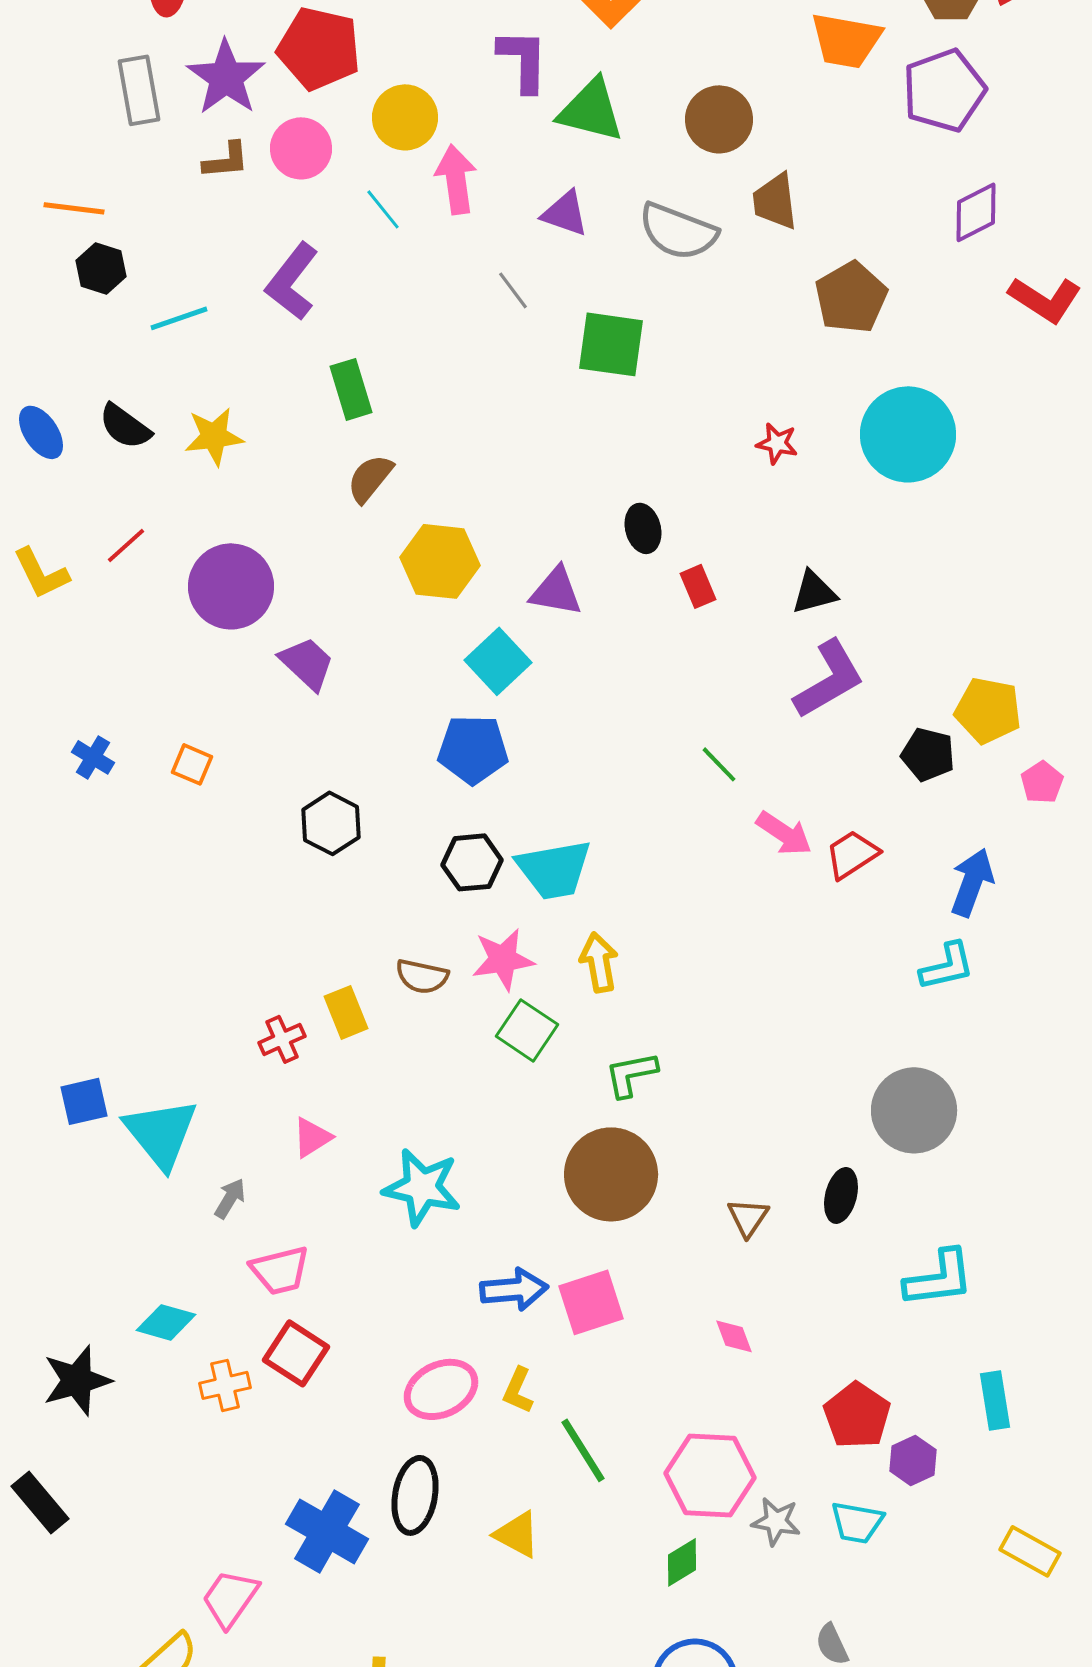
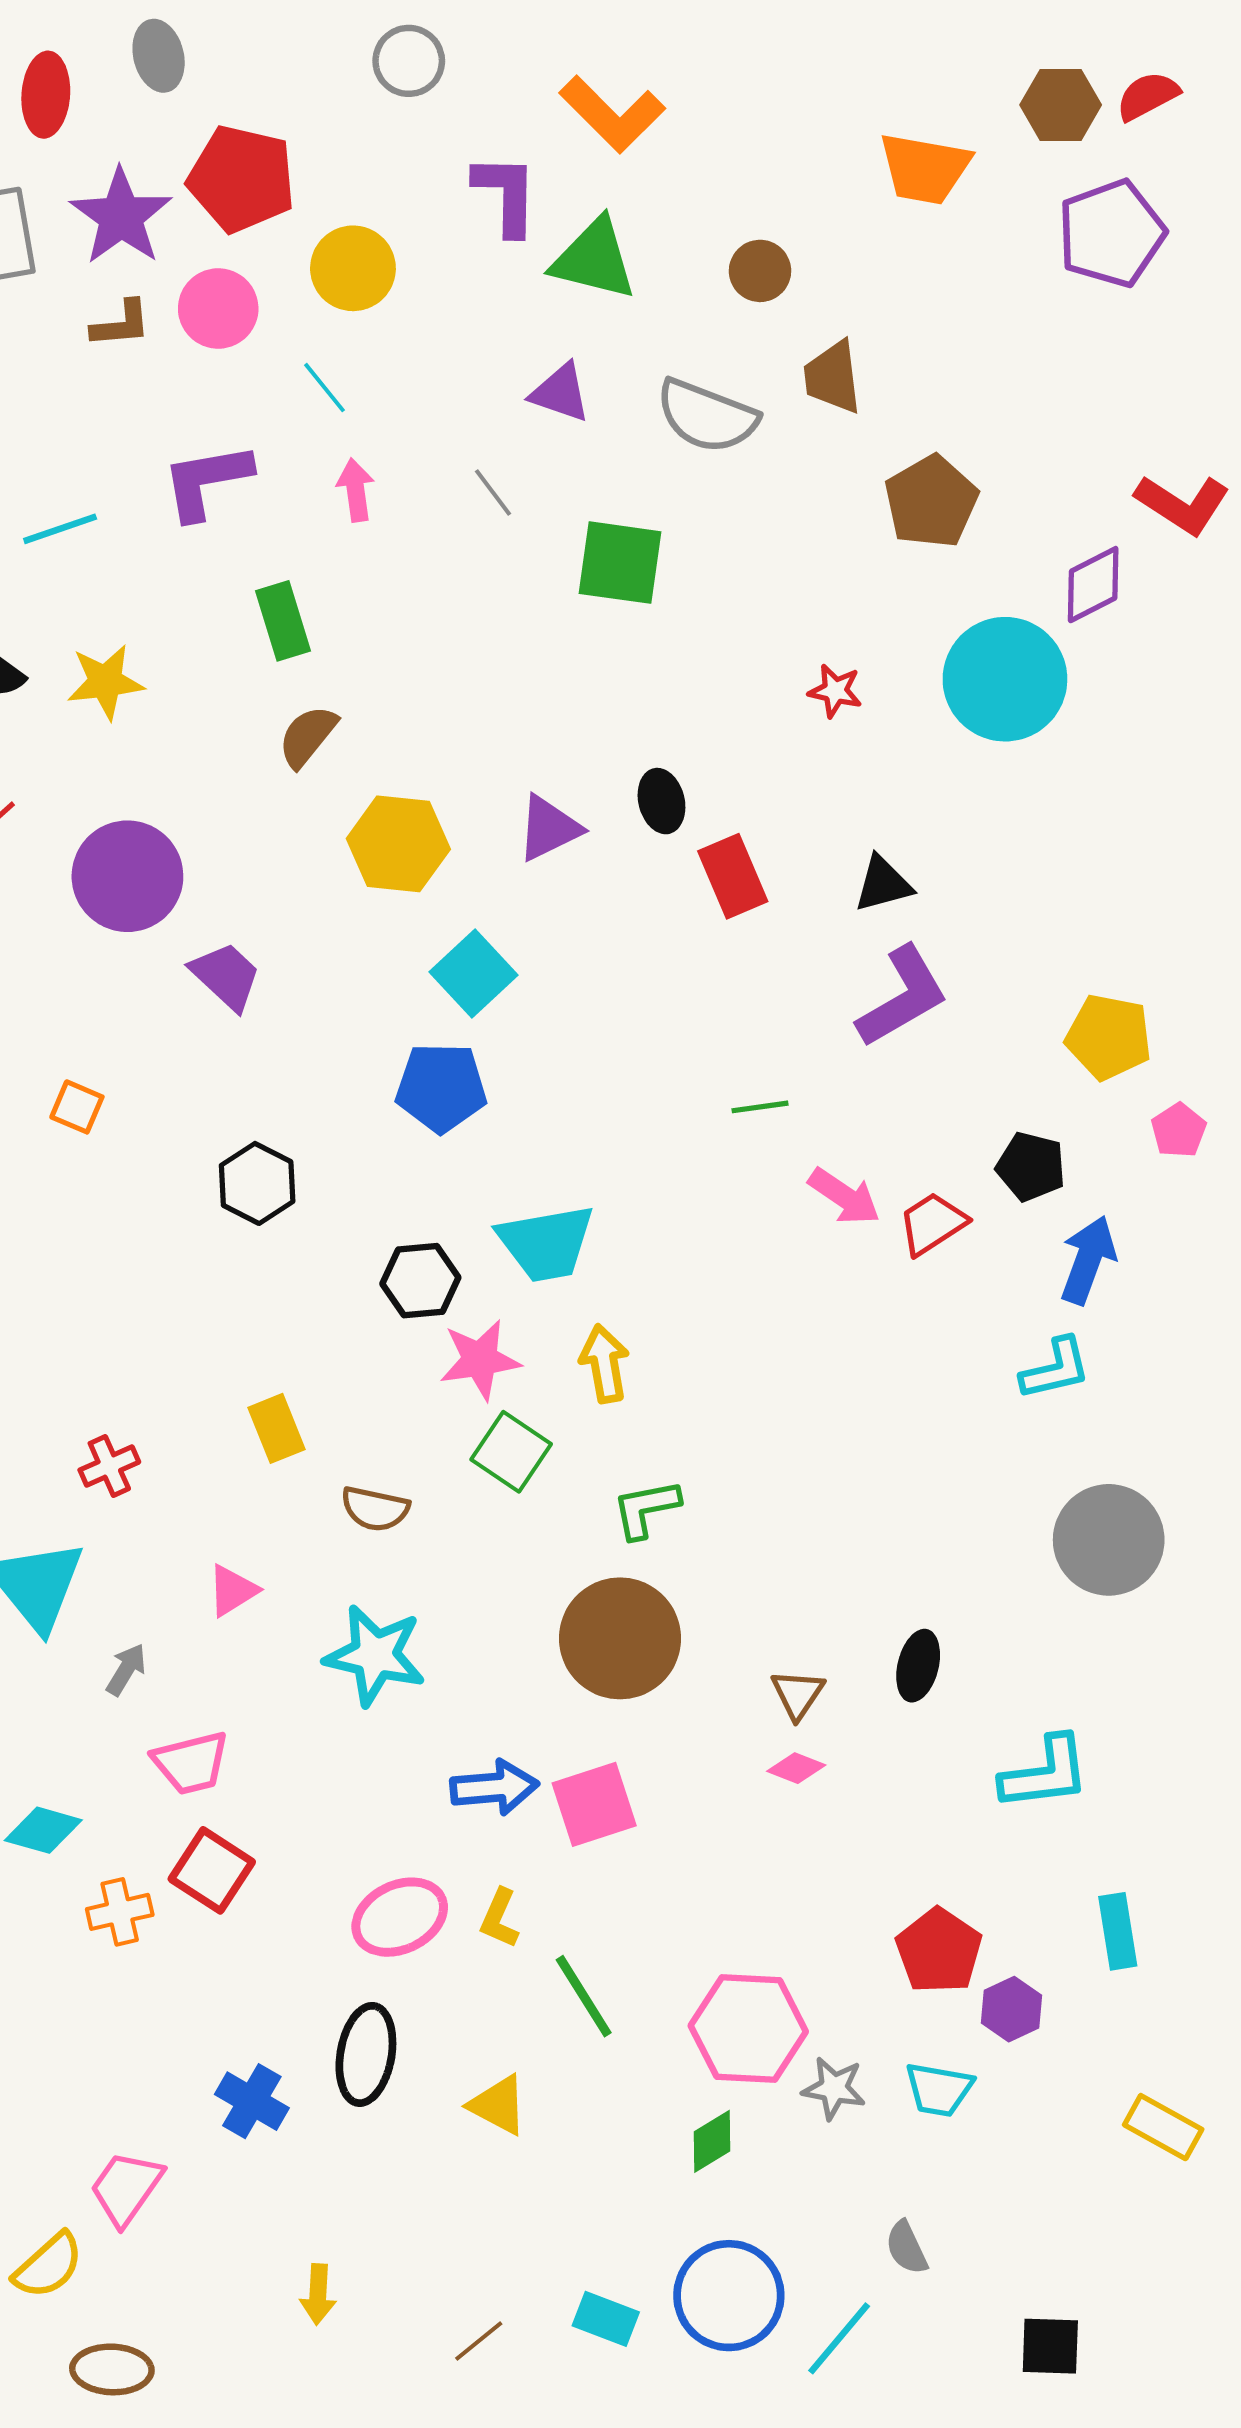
purple pentagon: (944, 90) -> (1111, 233), moved
brown circle: (719, 119) -> (760, 271), size x0.7
pink arrow: (456, 179) -> (356, 490), moved, size x0.7
purple diamond: (976, 212) -> (1093, 585), moved
purple L-shape: (292, 281) -> (207, 481), turned 42
red rectangle: (698, 586) -> (733, 876), size x1.5
purple triangle: (556, 591) -> (549, 828), moved, turned -36
black pentagon: (928, 754) -> (1031, 1167), moved
green line: (719, 764) -> (760, 1107), turned -54
black hexagon: (472, 862) -> (420, 1281), moved
brown semicircle: (422, 976) -> (375, 1509), moved
red cross: (282, 1039) -> (109, 1466), moved
gray circle: (914, 1110) -> (1109, 1540), moved
pink diamond: (734, 1336) -> (796, 1768), moved, turned -48
blue cross: (327, 1531) -> (252, 2101), size x0.7

